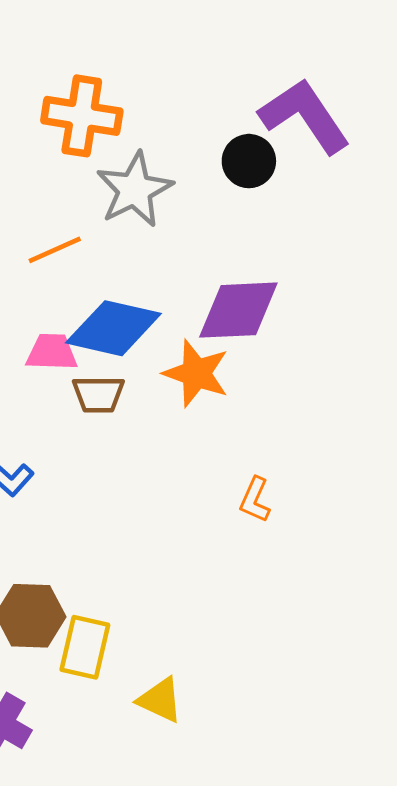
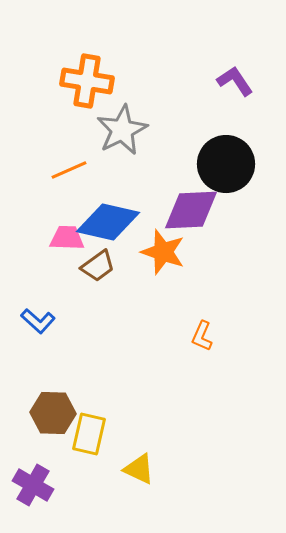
purple L-shape: (305, 116) -> (235, 81), size x0.6
black circle: (249, 161) -> (226, 164), moved, size x1.6
brown trapezoid: (98, 394) -> (98, 266), turned -36

